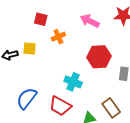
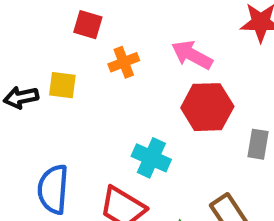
pink arrow: (90, 21) -> (192, 55), moved
blue semicircle: (27, 98) -> (53, 189), turned -35

